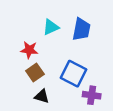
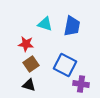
cyan triangle: (51, 27) -> (45, 24), turned 42
black triangle: (42, 96) -> (29, 85), moved

